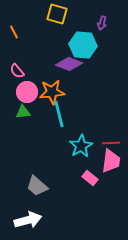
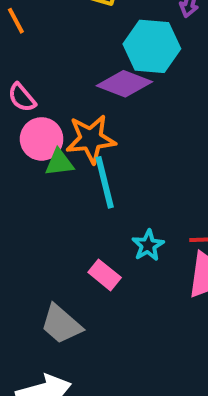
green triangle: (23, 112) -> (59, 163), moved
cyan star: (81, 146) -> (148, 245), size x0.7
pink rectangle: (90, 178) -> (105, 275), moved

